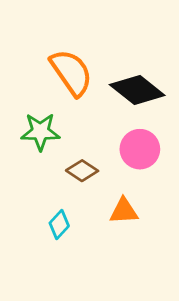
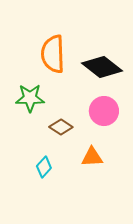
orange semicircle: (71, 72) -> (53, 54), turned -147

